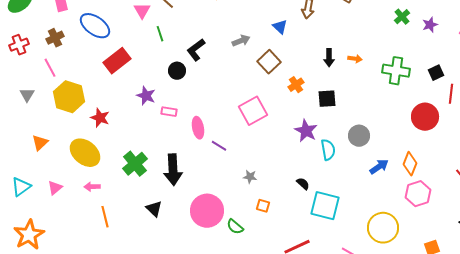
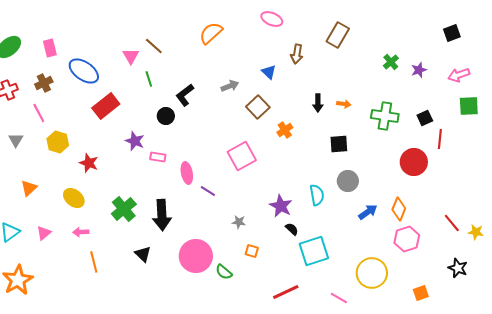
yellow hexagon: (69, 97) -> (58, 142), size x0.7
black square: (327, 99) -> (339, 144), moved
purple star: (306, 131) -> (281, 206), moved
yellow ellipse: (85, 153) -> (74, 198), size x0.7
cyan square: (325, 206) -> (314, 251), turned -32

